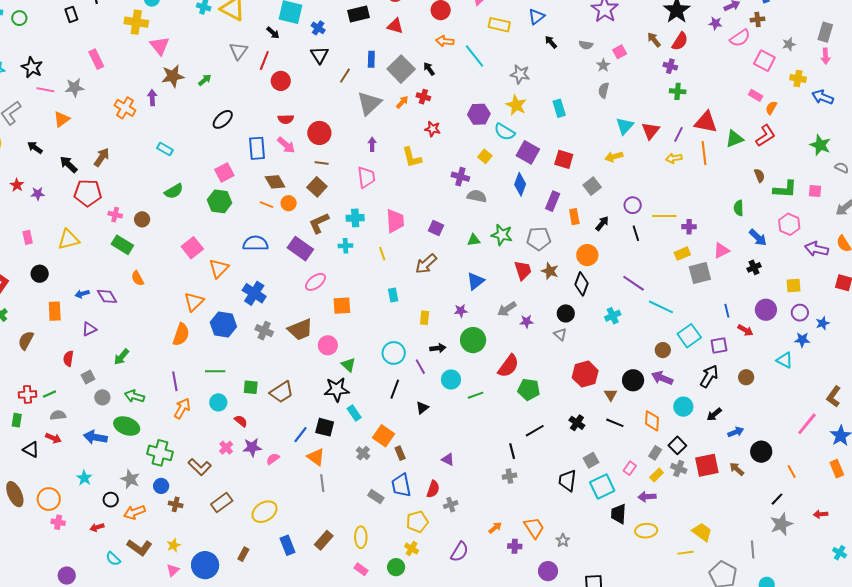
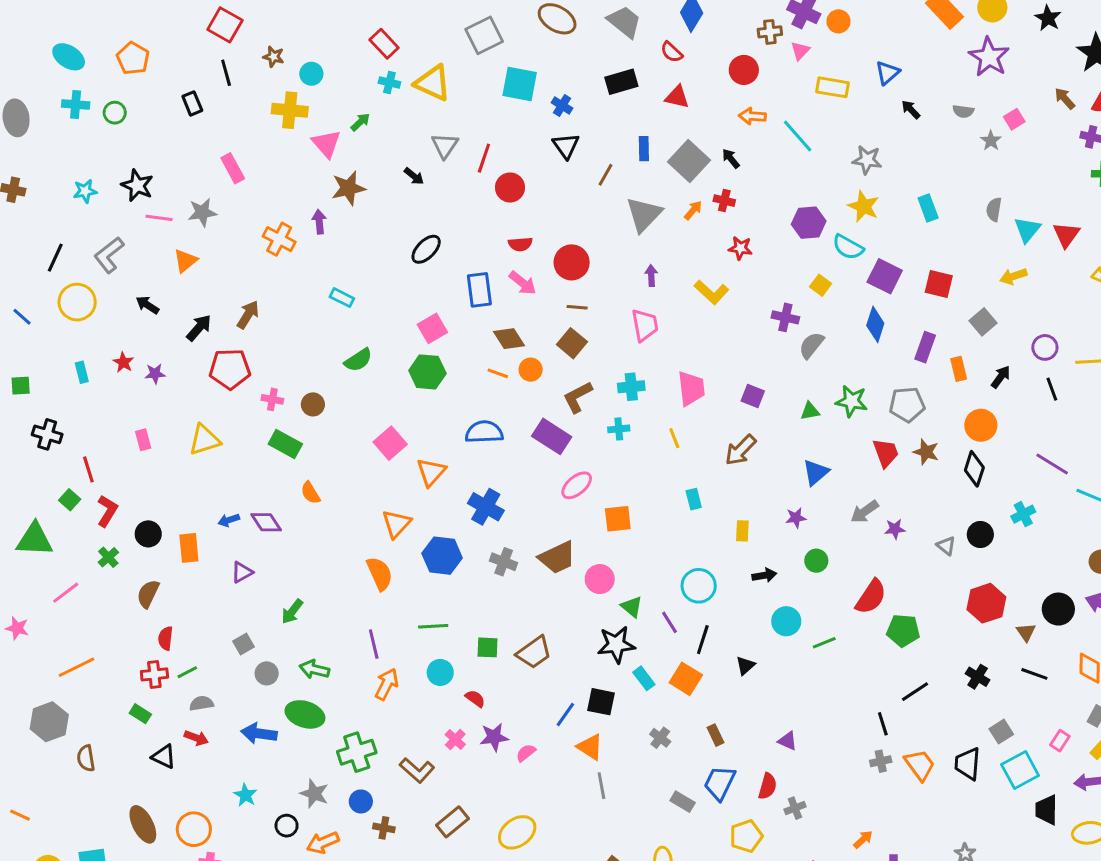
black arrow: (273, 33) -> (414, 176), moved
green arrow: (205, 80) -> (360, 122), moved
gray semicircle: (604, 90) -> (994, 209), moved
yellow L-shape: (412, 157) -> (711, 292), turned -30
black arrow: (68, 164) -> (199, 328), turned 90
gray semicircle: (477, 196) -> (811, 345), turned -60
black circle: (40, 274) -> (148, 534), moved
black circle: (566, 313) -> (980, 534), moved
orange semicircle: (181, 334) -> (380, 574), turned -40
green circle: (473, 340) -> (816, 561), size x0.6
red semicircle: (68, 358) -> (166, 638), moved
purple line: (420, 367) -> (670, 622), moved
green rectangle: (17, 420) -> (140, 714), turned -64
orange square: (383, 436) -> (686, 679), moved
green cross: (160, 453) -> (357, 752), turned -30
blue trapezoid: (401, 485) -> (720, 783), turned 40
orange trapezoid: (534, 528) -> (920, 765), moved

